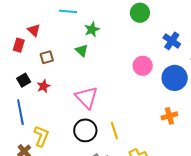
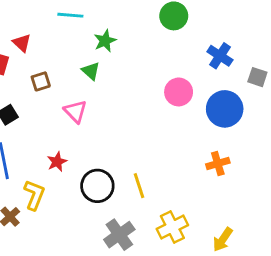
red star: (44, 86) -> (57, 162), moved
pink triangle: (86, 97) -> (75, 111), moved, size x0.7

